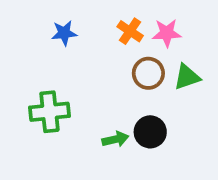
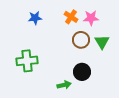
green triangle: (187, 77) -> (102, 42), turned -42
green arrow: (115, 139) -> (64, 85), moved

